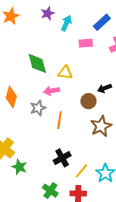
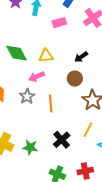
black arrow: (104, 88) -> (81, 57), moved
green star: (19, 167) -> (30, 147), moved
yellow line: (81, 171) -> (88, 130), moved

